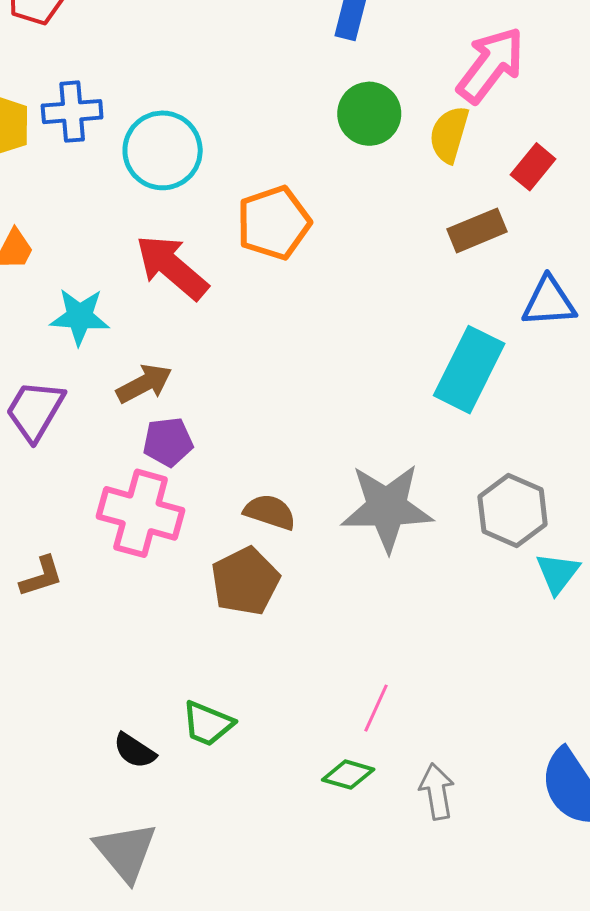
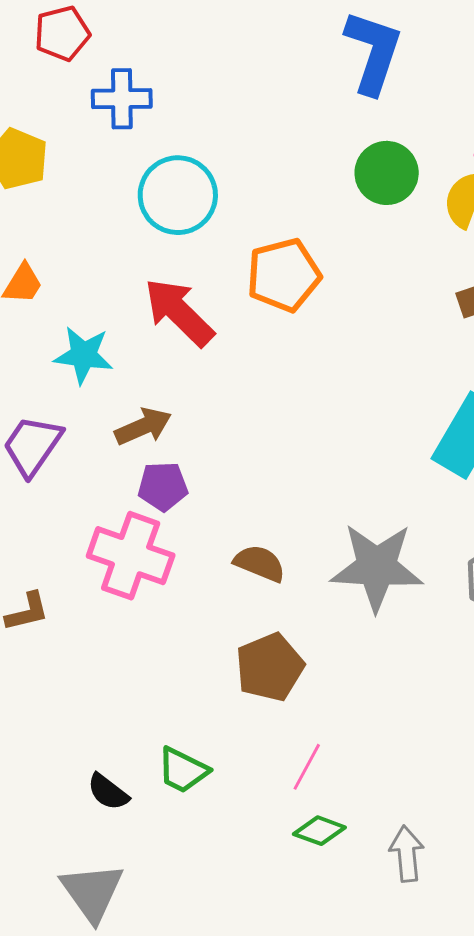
blue cross: (72, 112) -> (122, 99), moved
brown pentagon: (245, 581) -> (270, 667), moved
pink line: (376, 708) -> (307, 767), moved

